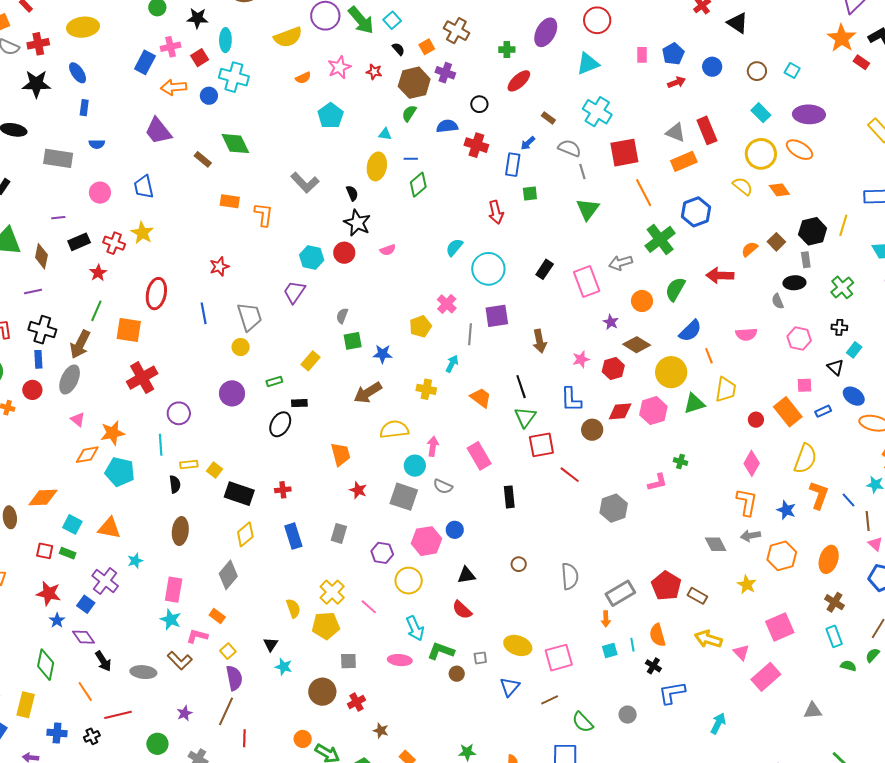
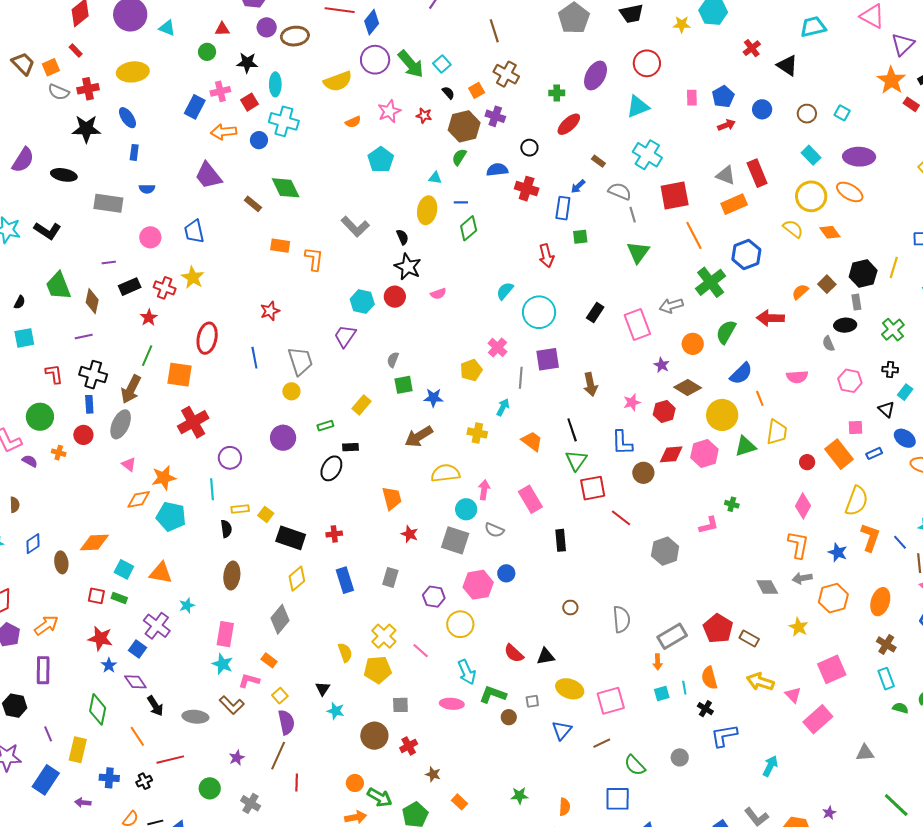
black triangle: (466, 575) -> (546, 656), moved

